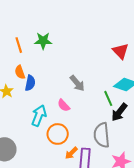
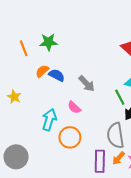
orange semicircle: (20, 72) -> (42, 71), moved, turned 72
blue semicircle: (30, 83) -> (57, 75), moved, turned -70
orange arrow: (71, 153) -> (118, 158), moved

